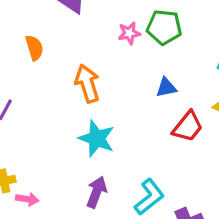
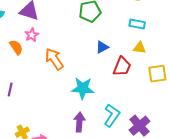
pink star: (129, 33) -> (32, 35), moved
cyan star: (97, 138) -> (83, 88), moved

